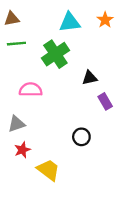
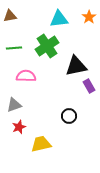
green line: (16, 44) -> (14, 48), moved
black triangle: (90, 78) -> (76, 66), size x1.6
yellow trapezoid: (48, 170) -> (41, 144), turned -50

